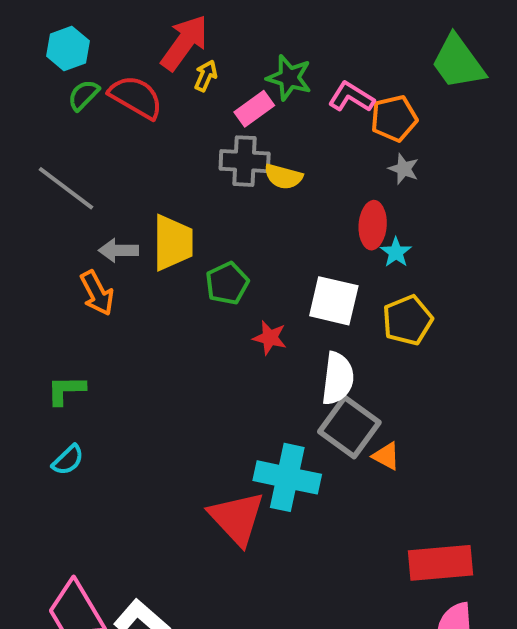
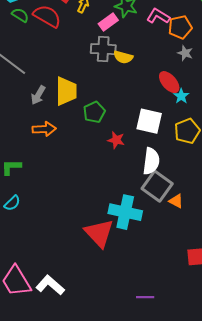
green semicircle: (83, 95) -> (20, 15), turned 78
red ellipse: (373, 225) -> (169, 82), turned -45
gray arrow: (118, 250) -> (38, 95), turned -60
orange arrow: (97, 293) -> (44, 129), moved, turned -65

